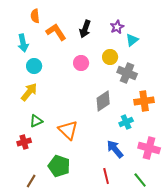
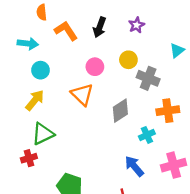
cyan triangle: (132, 40) -> (177, 50), moved
cyan arrow: (23, 43) -> (28, 44), turned -72
green triangle: (36, 121) -> (43, 134), size x1.5
orange triangle: (68, 130) -> (82, 94), moved
pink cross: (149, 148) -> (174, 165), turned -30

